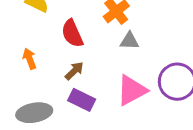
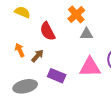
brown arrow: (74, 71) -> (37, 56), moved
pink triangle: (132, 90) -> (90, 67), turned 30

